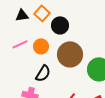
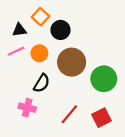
black triangle: (22, 15) -> (19, 30), moved

